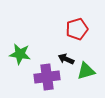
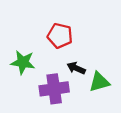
red pentagon: (77, 29) -> (60, 36), moved, turned 30

